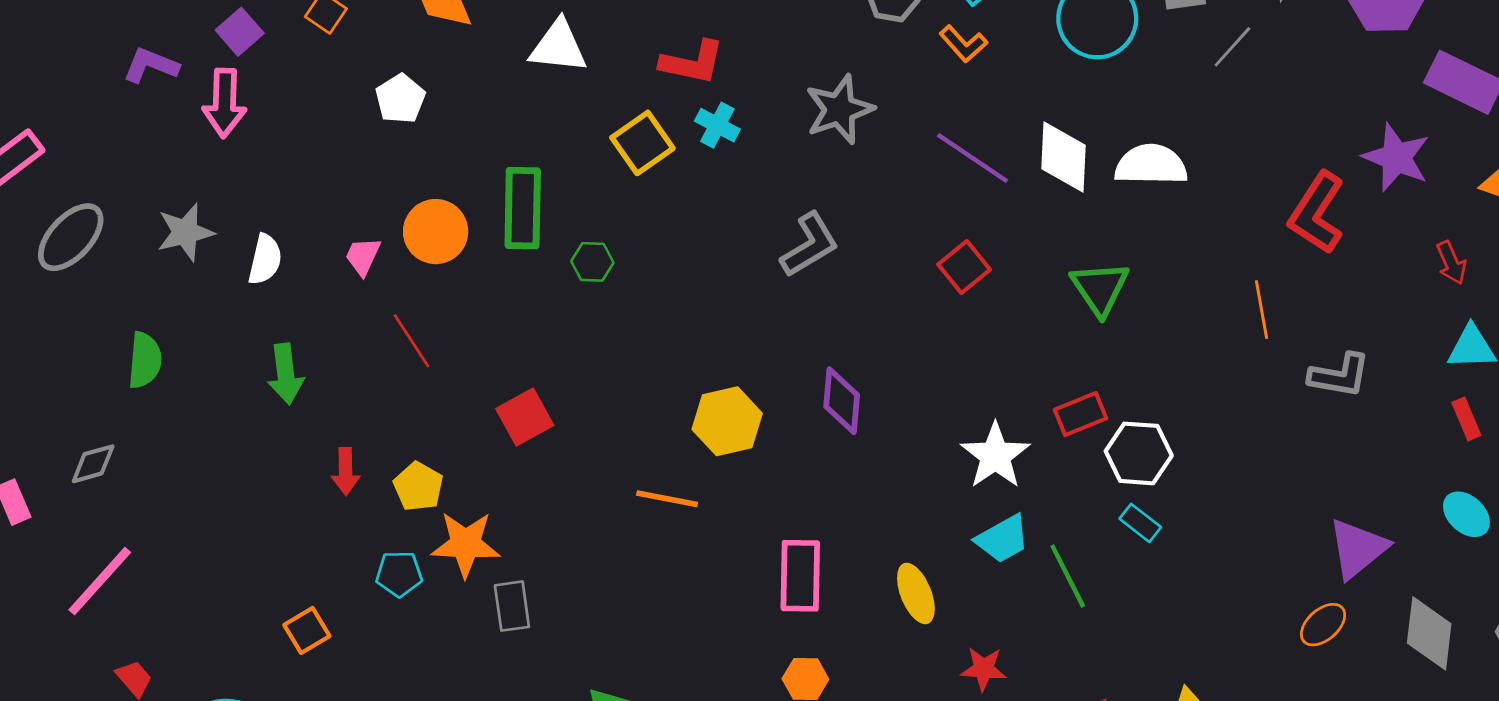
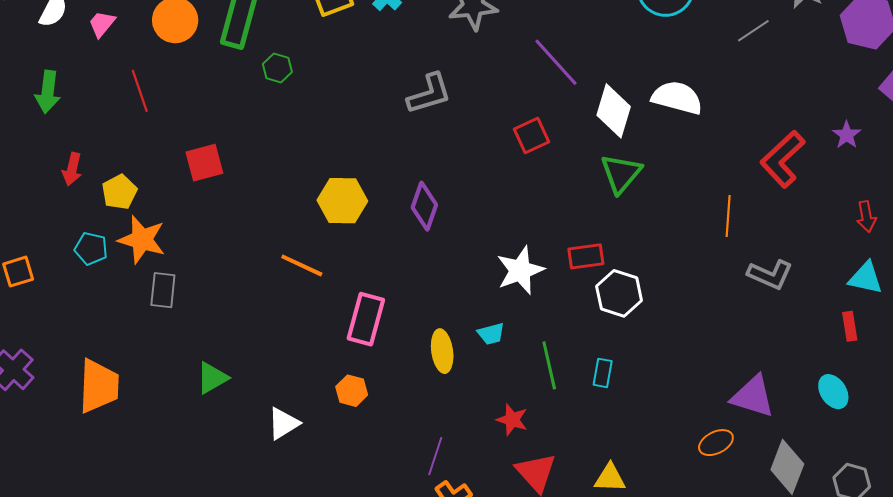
white diamond: (1063, 157) -> (614, 111), moved
purple star: (1396, 158) -> (847, 135), size x0.6
pink trapezoid: (363, 256) -> (102, 24), moved
orange line: (667, 499) -> (302, 265), moved
cyan rectangle: (1140, 523) -> (603, 373), moved, turned 48
cyan trapezoid: (1003, 539) -> (491, 334), moved, size x0.7
purple triangle: (1358, 548) -> (753, 396), turned 42
red star: (984, 669) -> (512, 420), moved

